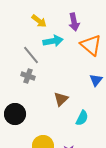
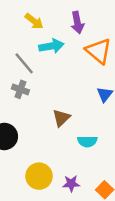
cyan semicircle: (82, 118) -> (87, 141), turned 63

